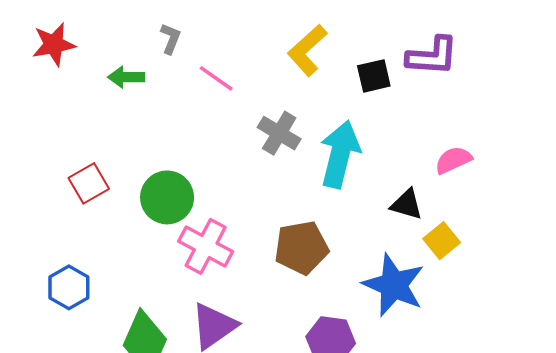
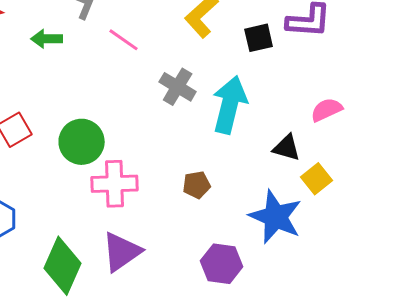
pink cross: (206, 246) -> (115, 184), turned -30
brown pentagon: (301, 248) -> (197, 185), size x0.6

